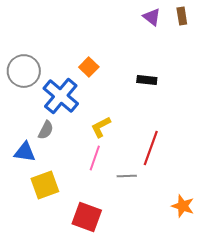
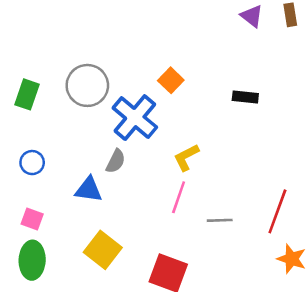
red line: (151, 148) -> (277, 211), moved
yellow square: (45, 185) -> (103, 250), moved, turned -32

